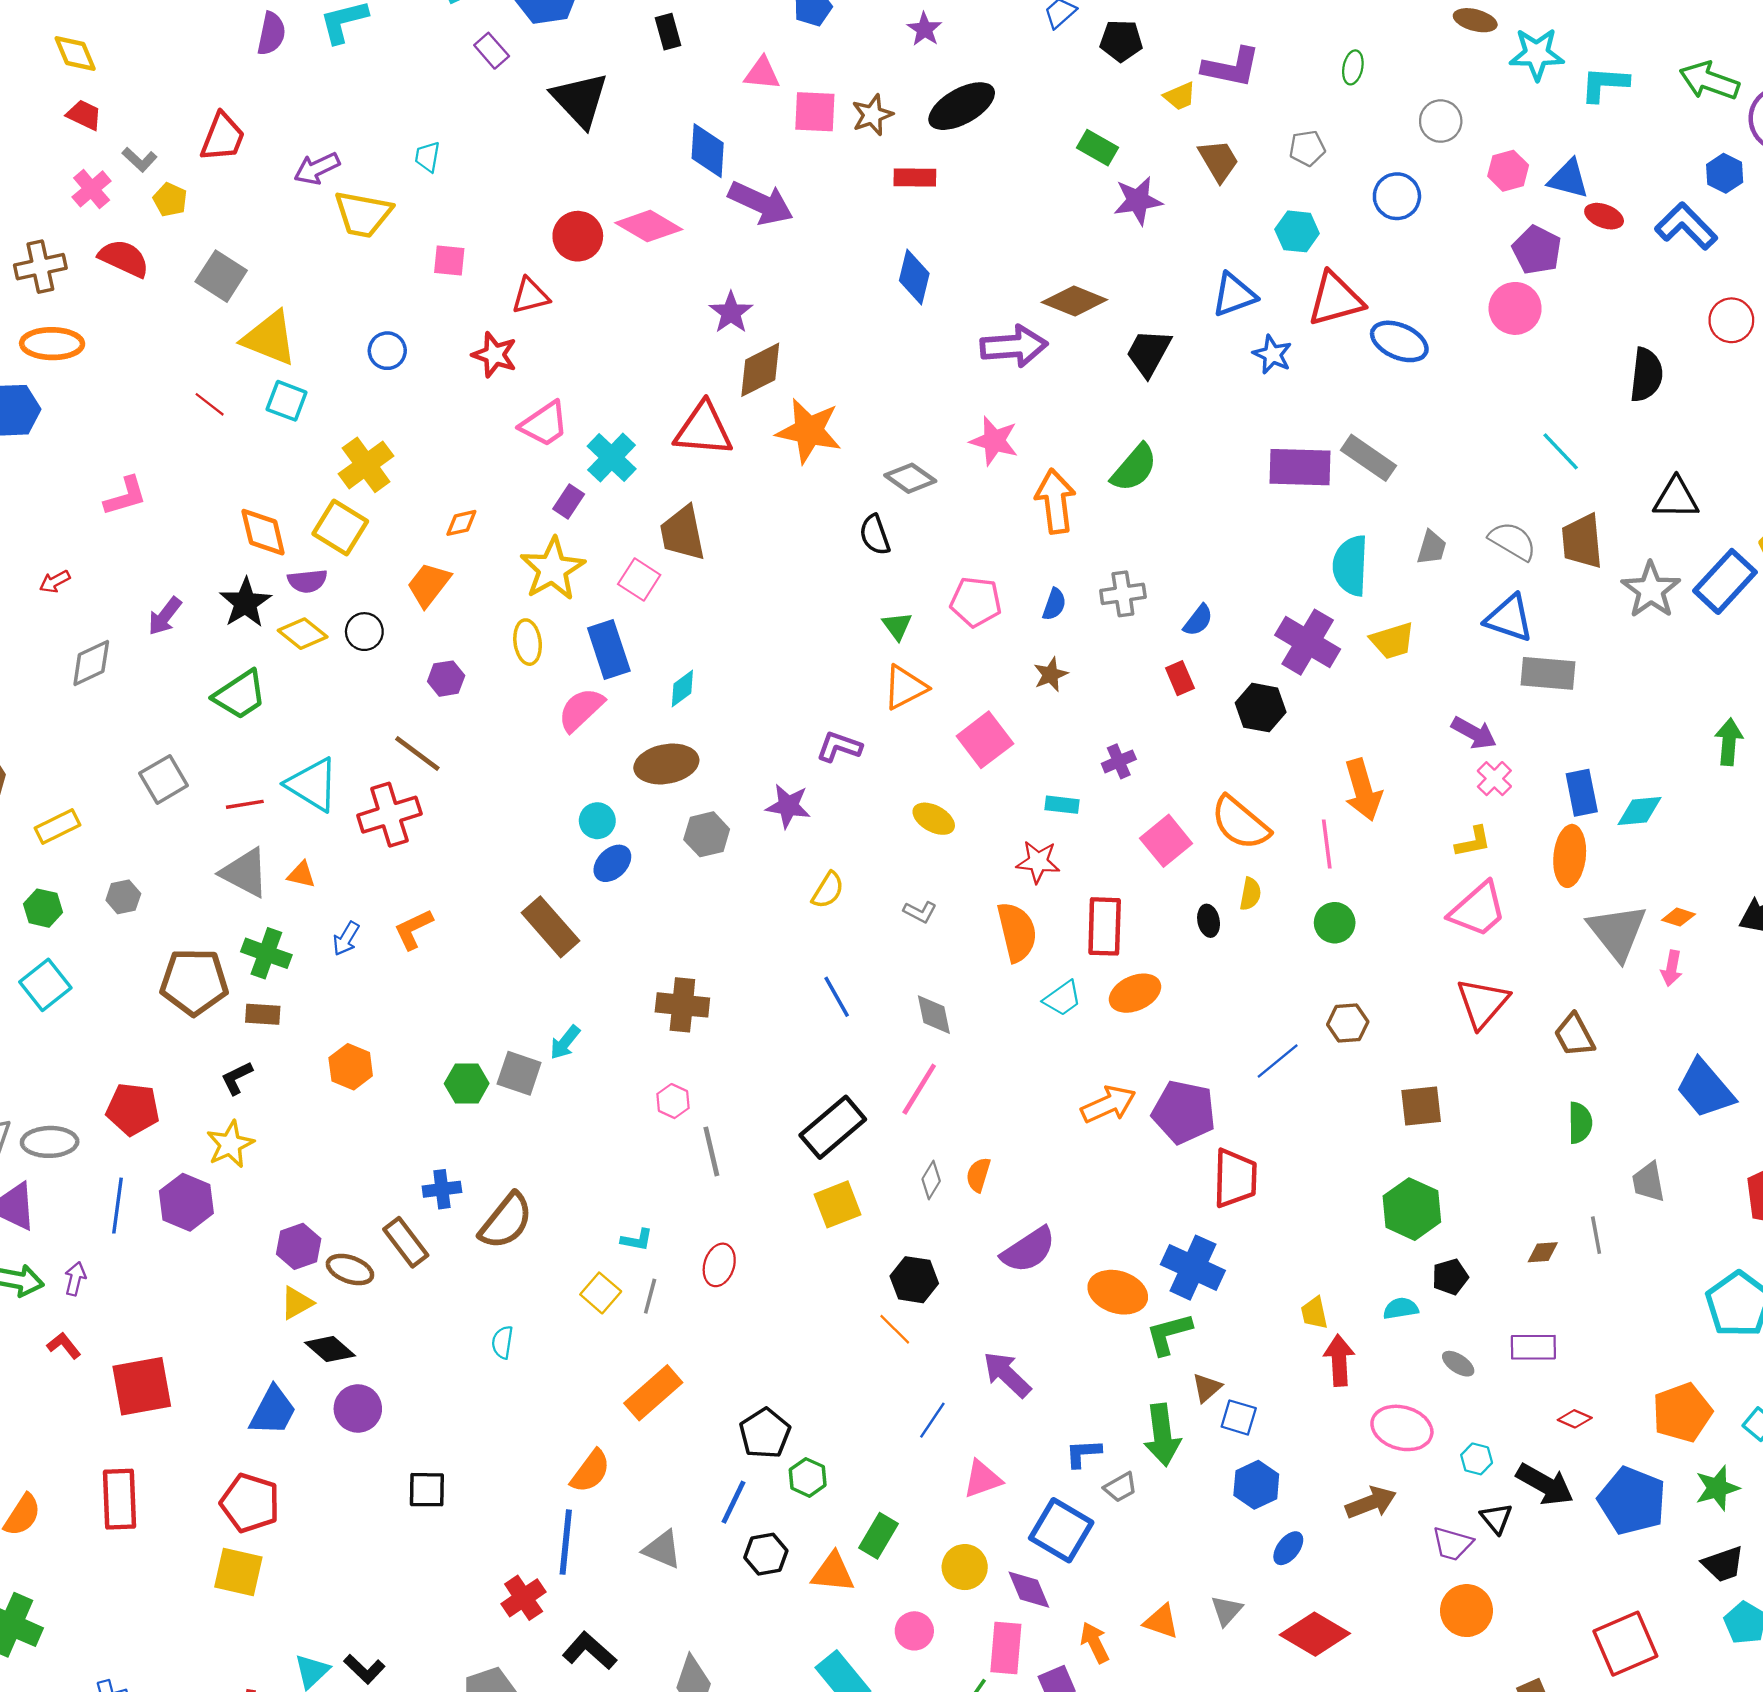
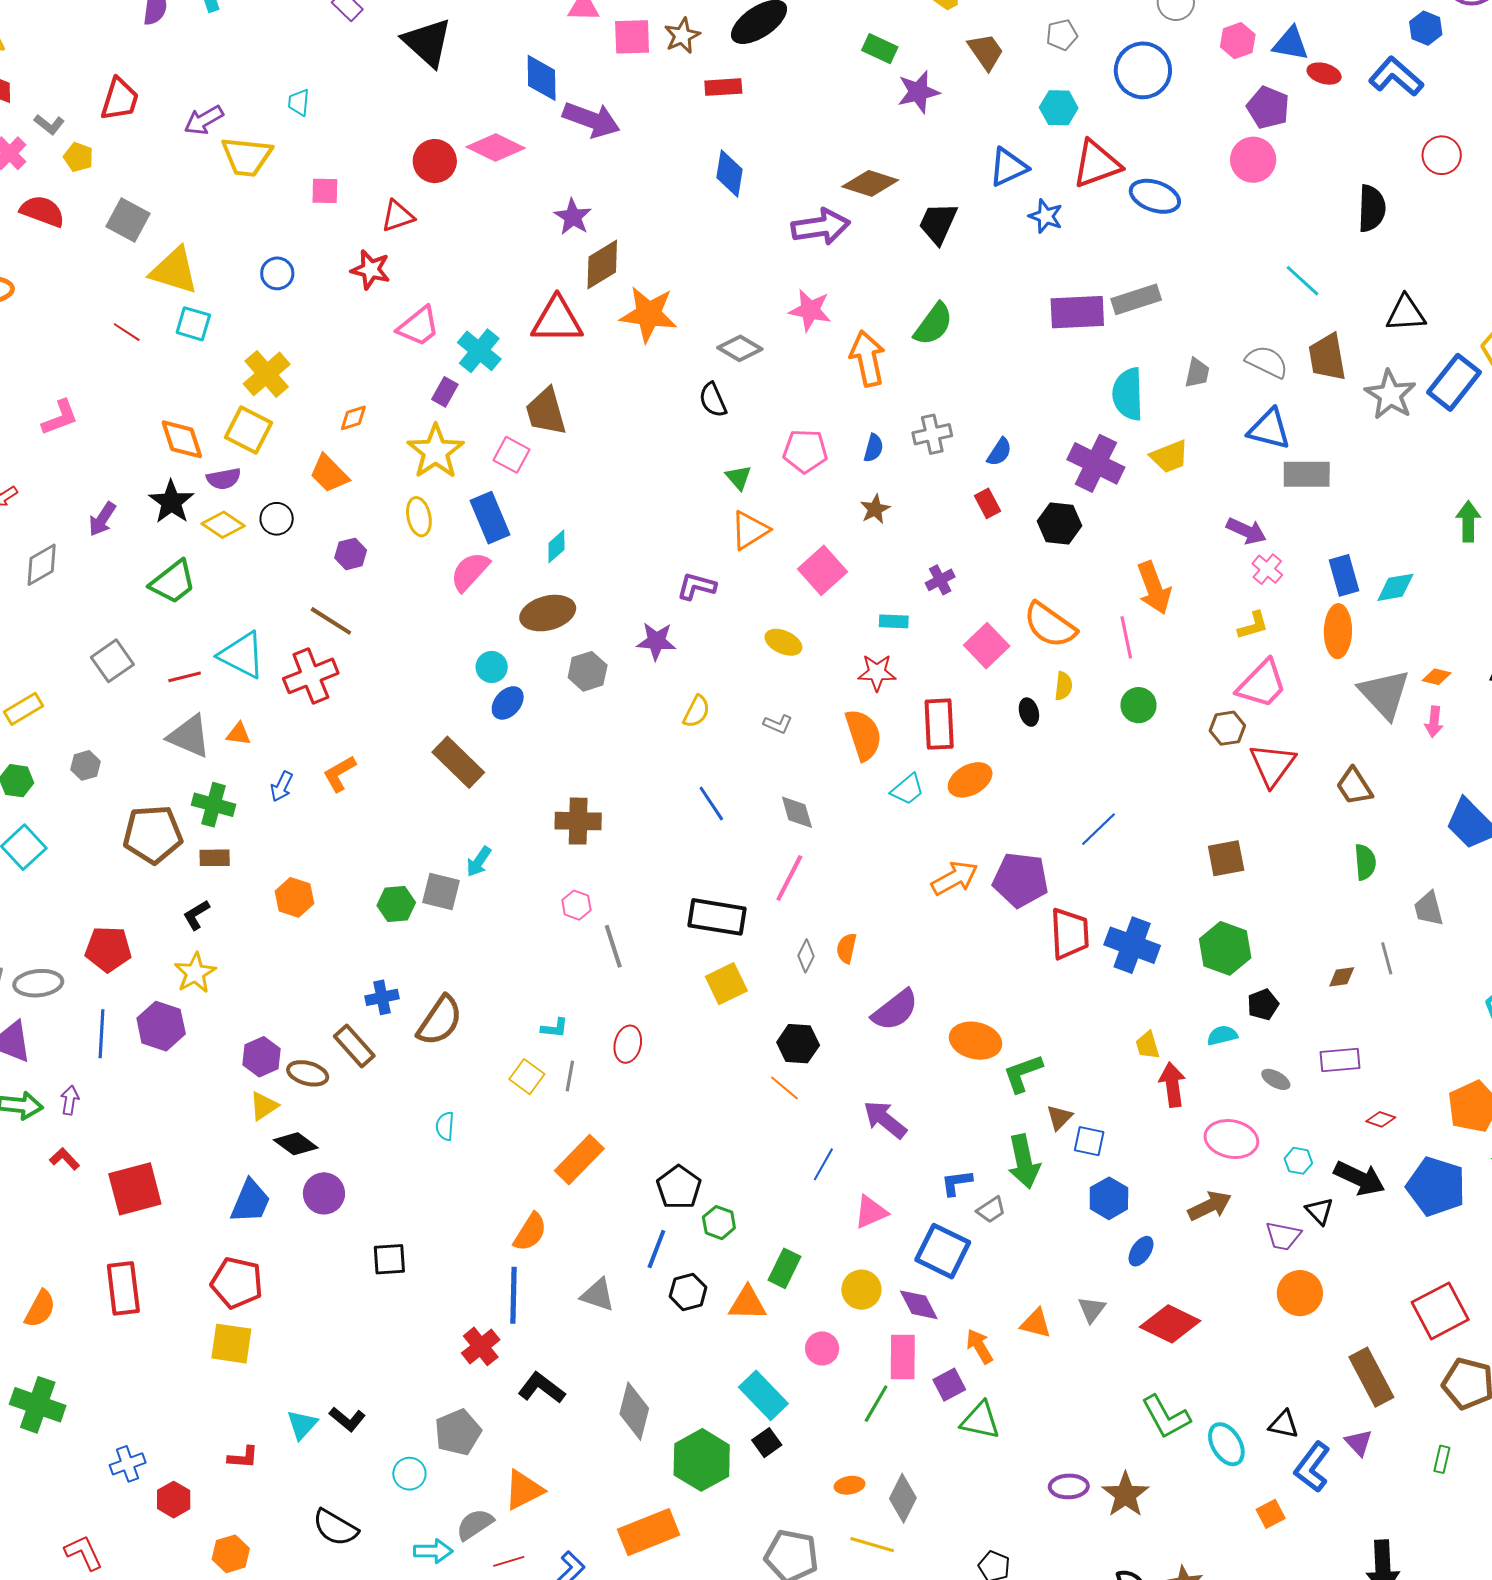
blue circle: (1397, 196) -> (1143, 70), size x1.4
gray rectangle: (1368, 458) -> (1136, 299), turned -48
orange trapezoid: (429, 585) -> (329, 474), turned -78
brown hexagon: (1348, 1023) -> (1227, 728), moved
black rectangle: (833, 1127) -> (717, 917), turned 54
blue cross: (1193, 1268) -> (1132, 945), moved

